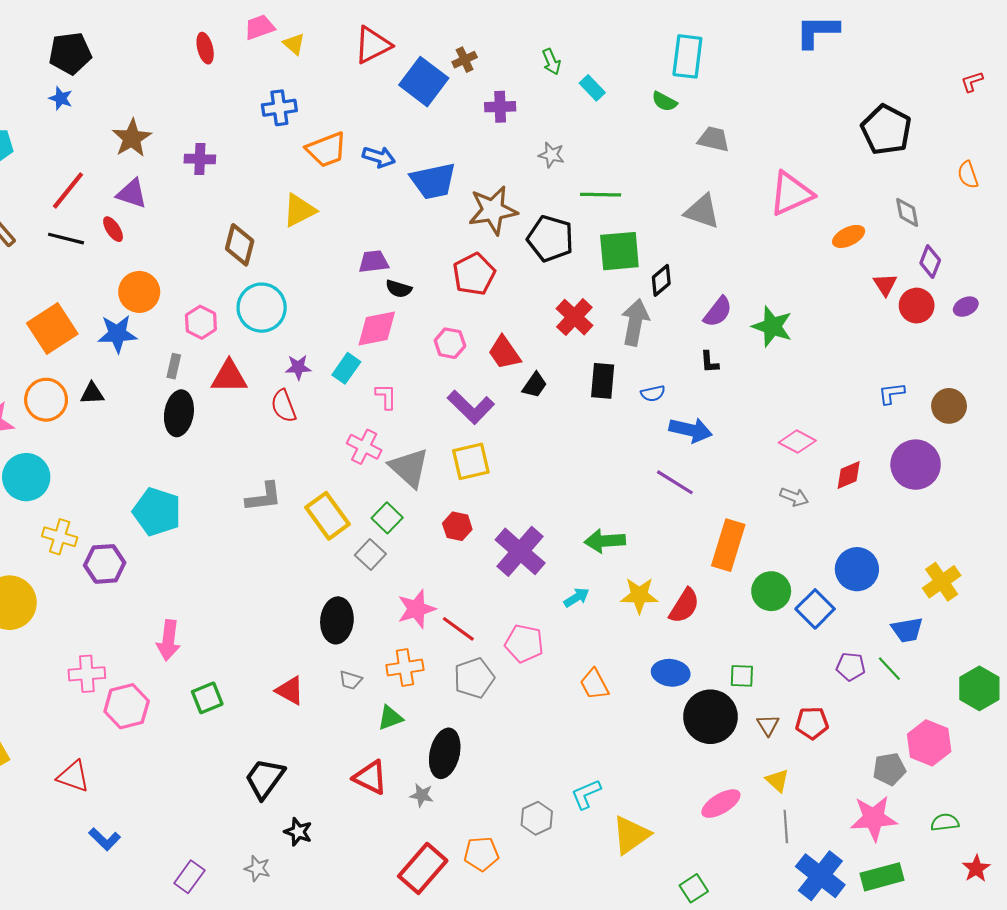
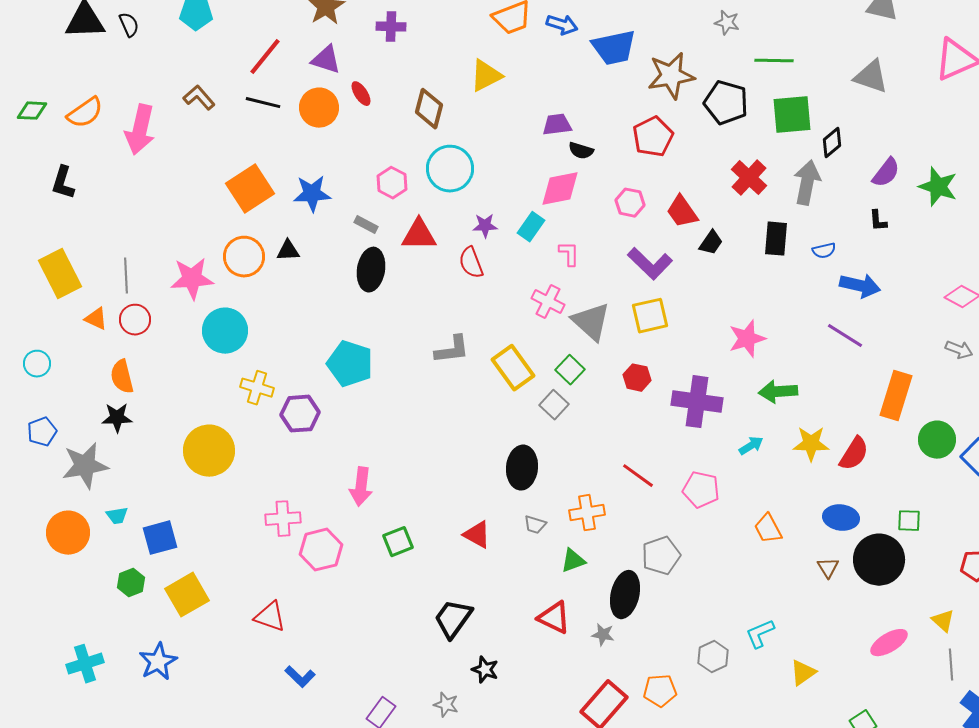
red ellipse: (113, 229) -> (361, 94), moved
orange circle: (139, 292) -> (319, 108), moved
gray rectangle: (174, 366) -> (366, 225), turned -75
purple cross: (520, 551) -> (697, 402), turned -33
pink star: (416, 609) -> (747, 339), moved
gray pentagon: (474, 678) -> (661, 556), moved
brown triangle: (768, 725) -> (828, 568), moved
yellow triangle: (631, 835) -> (803, 673), size x0.7

